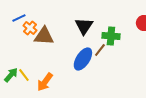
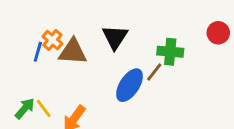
blue line: (19, 18) -> (38, 52), moved, turned -48
black triangle: (84, 26) -> (115, 37), moved

